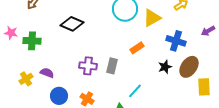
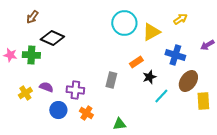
black diamond: (72, 24) -> (52, 38), moved
pink star: (11, 33) -> (10, 55), moved
purple cross: (88, 66) -> (75, 90), moved
black star: (165, 67) -> (149, 77), moved
cyan line: (135, 91) -> (161, 96), moved

